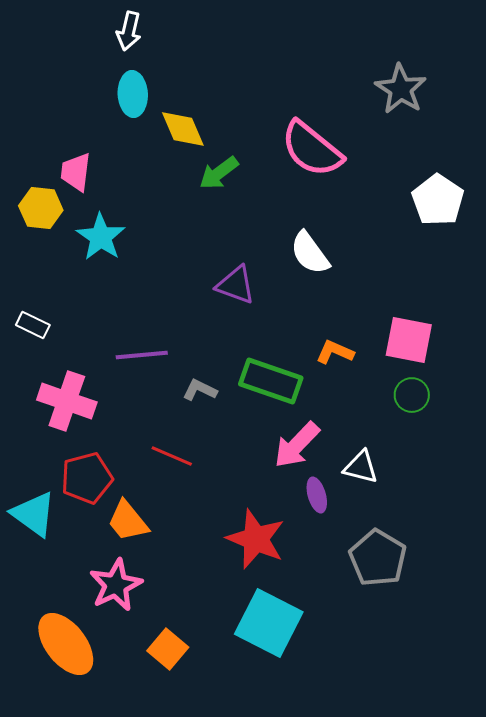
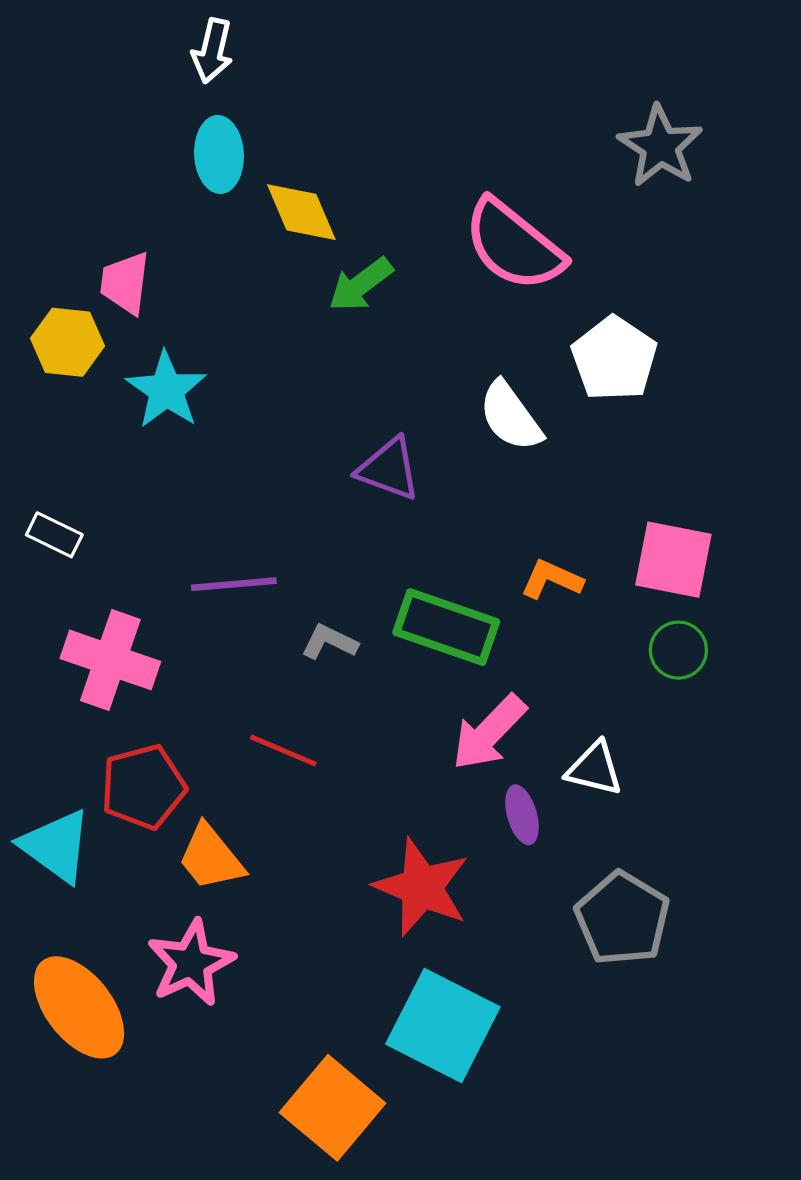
white pentagon: (438, 200) -> (614, 359), moved
orange ellipse: (66, 644) -> (79, 1007), moved
orange square: (168, 649) -> (333, 1108), moved, size x1.5

